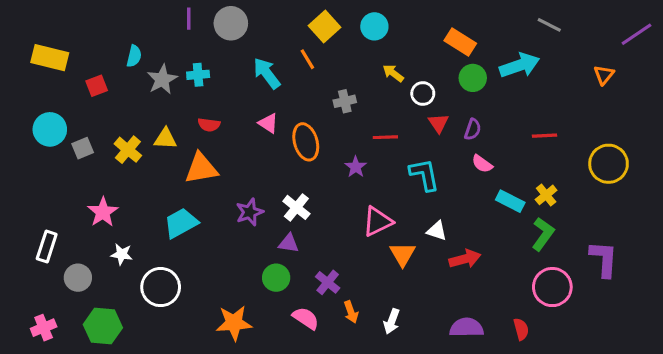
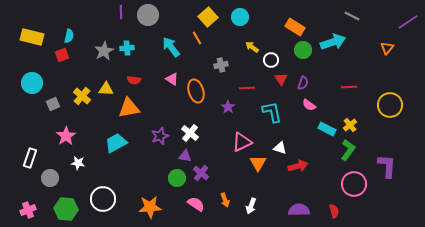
cyan semicircle: (134, 56) -> (69, 36), moved
gray square: (83, 148) -> (53, 104), moved
purple cross: (328, 282) -> (201, 173), moved
white circle: (161, 287) -> (103, 199), moved

